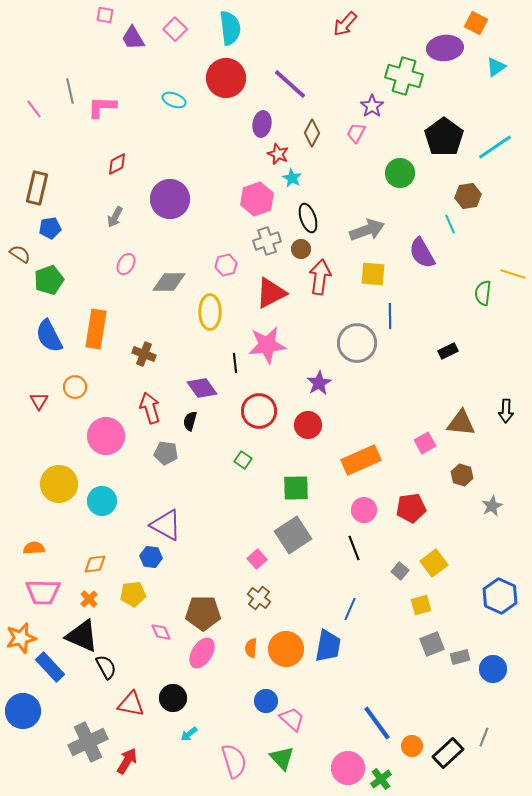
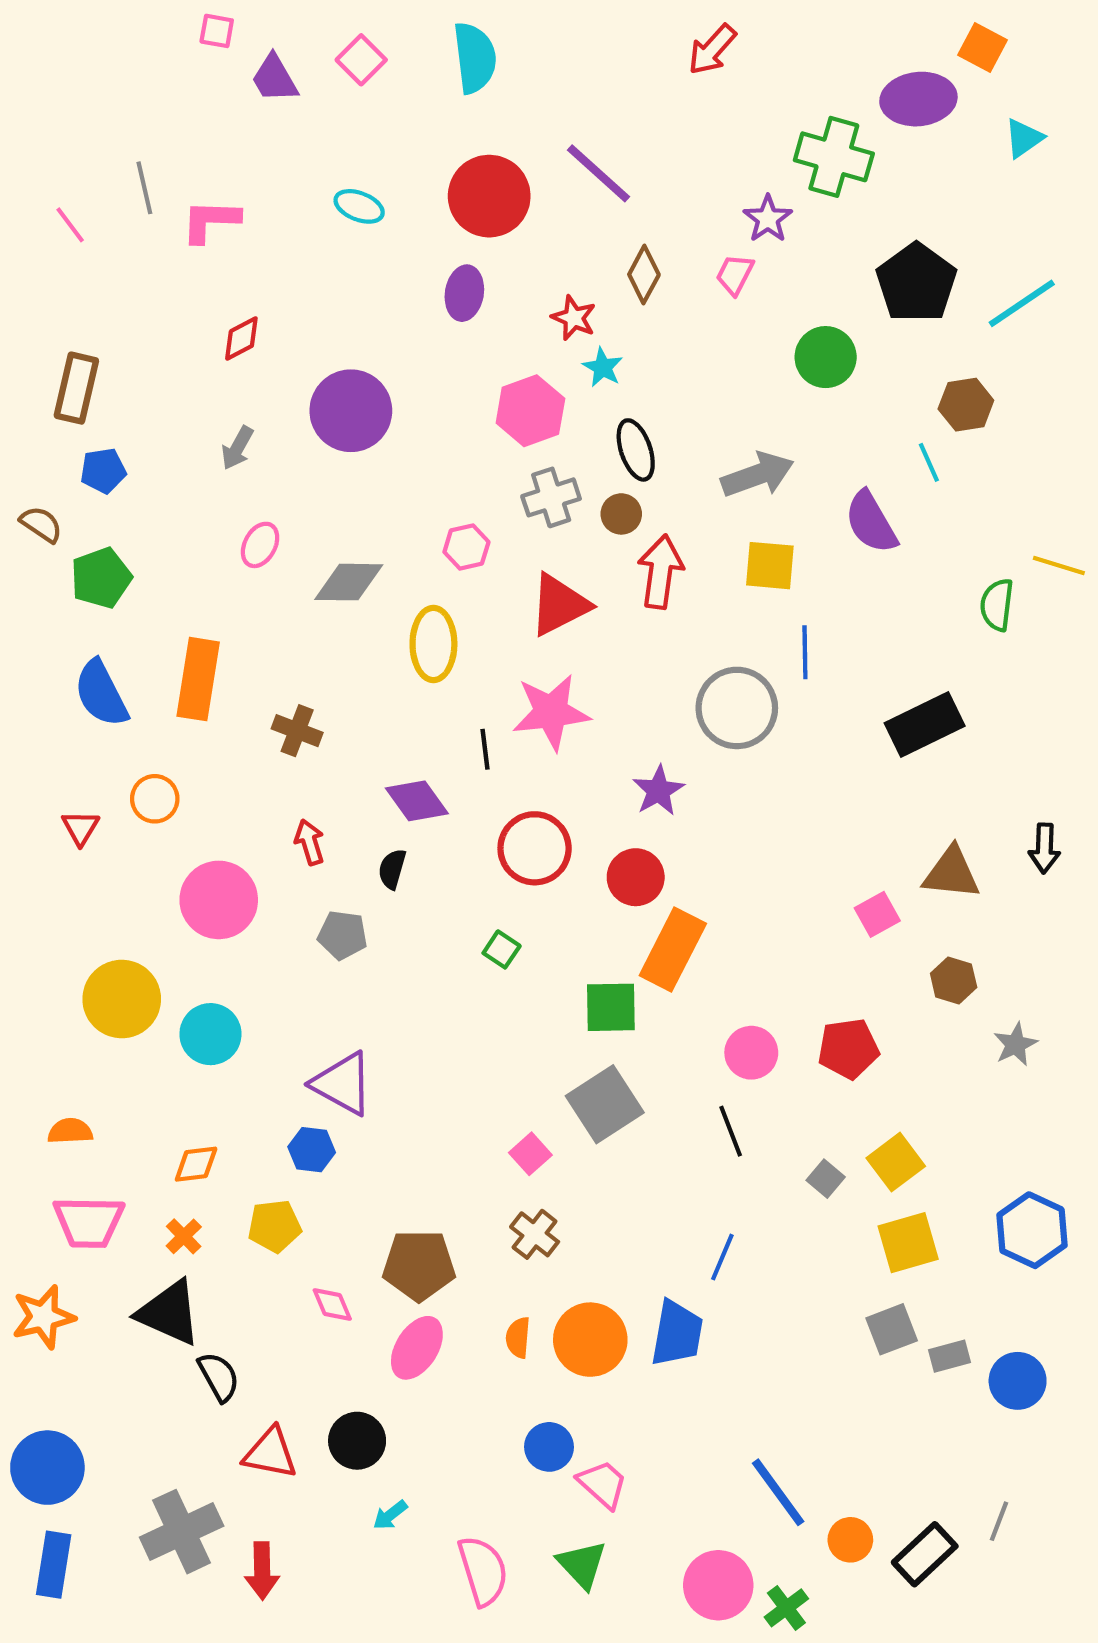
red circle: (226, 78) -> (489, 196), moved
purple ellipse: (262, 124) -> (464, 293), moved
black rectangle: (448, 351) -> (925, 724), size x1.8
red arrow: (150, 408) -> (310, 842), size x0.7
orange rectangle: (361, 460) -> (673, 949), moved, turned -39
yellow square: (421, 605) -> (908, 1243), moved, size x1.4
blue rectangle: (50, 667) -> (54, 1565), moved, turned 52
red arrow: (127, 761) -> (262, 1571), turned 148

